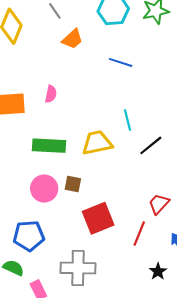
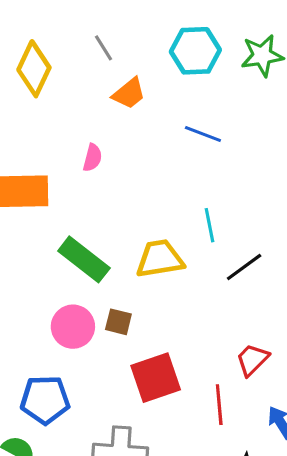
pink semicircle: (51, 94) -> (92, 158), moved
green rectangle: (49, 146) -> (84, 259), turned 32
red line: (139, 233) -> (219, 405), turned -30

